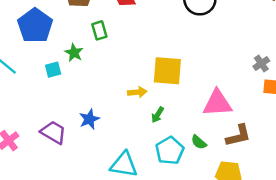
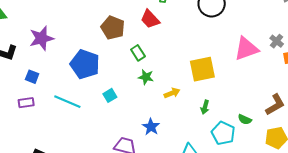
green star: (74, 53) -> (146, 77), moved
yellow arrow: (137, 92) -> (172, 93), moved
pink triangle: (217, 103) -> (246, 49), moved

